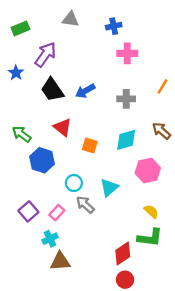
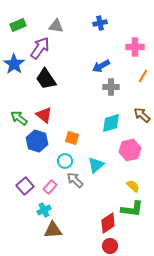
gray triangle: (70, 19) -> (56, 26), moved
pink cross: (127, 53) -> (135, 47), moved
blue star: (16, 73) -> (14, 64), size x1.5
blue arrow: (85, 91) -> (101, 66), moved
red triangle: (62, 127) -> (44, 115), moved
orange square: (90, 146) -> (72, 138), moved

